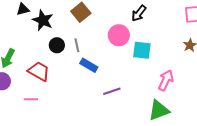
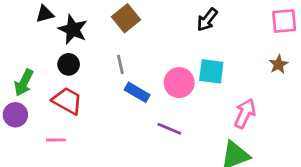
pink circle: (119, 35) -> (179, 83), moved
black circle: (57, 45) -> (69, 64), moved
purple line: (112, 91) -> (169, 129), turned 42

